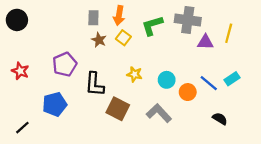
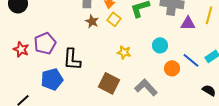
purple pentagon: (65, 64) -> (45, 43), moved
cyan circle: (167, 80) -> (160, 45), moved
black L-shape: (95, 84) -> (72, 59), moved
black semicircle: (220, 119) -> (209, 90), moved

